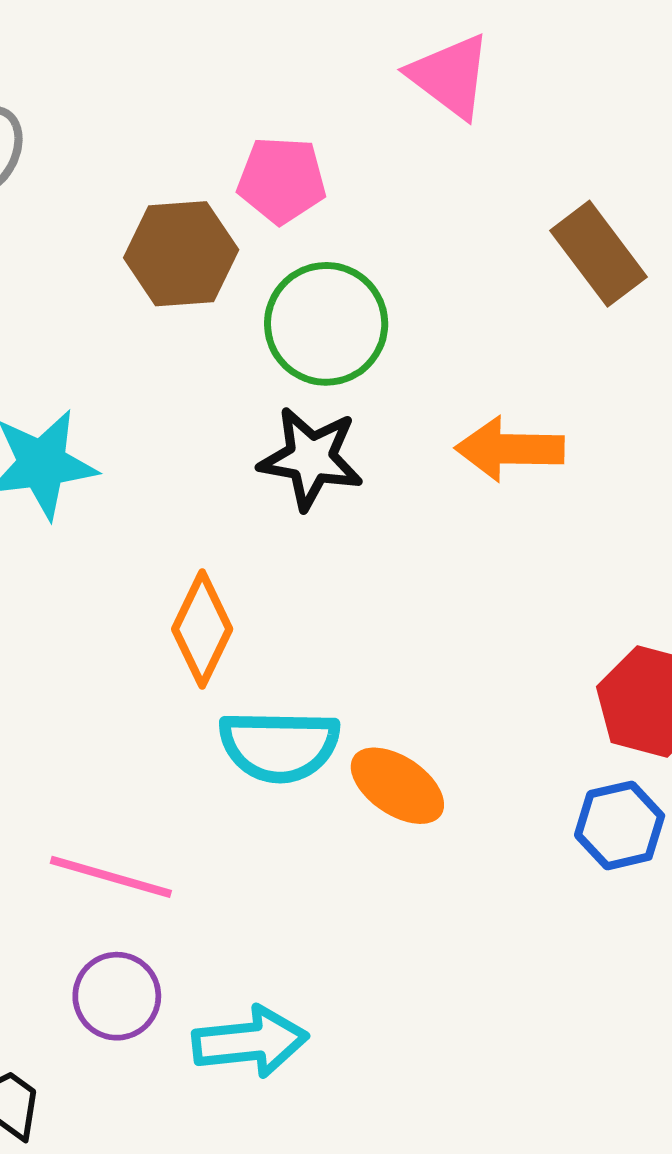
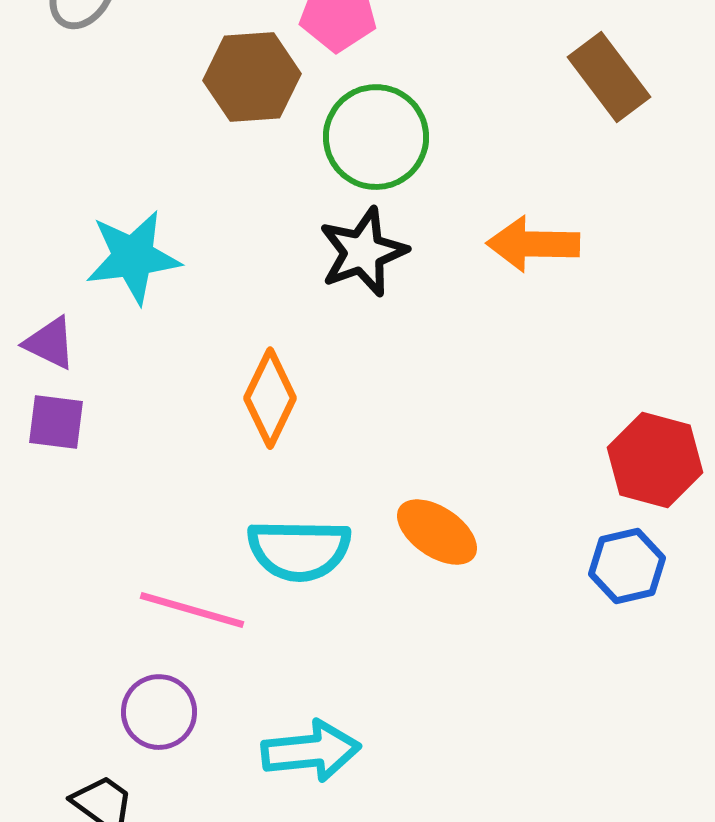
black star: (311, 458) -> (363, 252), turned -30
cyan semicircle: (279, 746) -> (299, 550), moved
purple circle: (117, 996) -> (159, 712), moved

